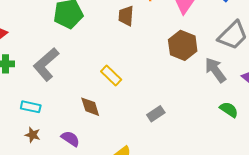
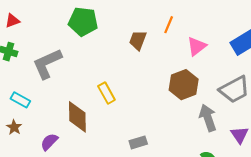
brown diamond: (90, 107) -> (77, 117), size x1.4
purple semicircle: (70, 139) -> (49, 142), turned -96

